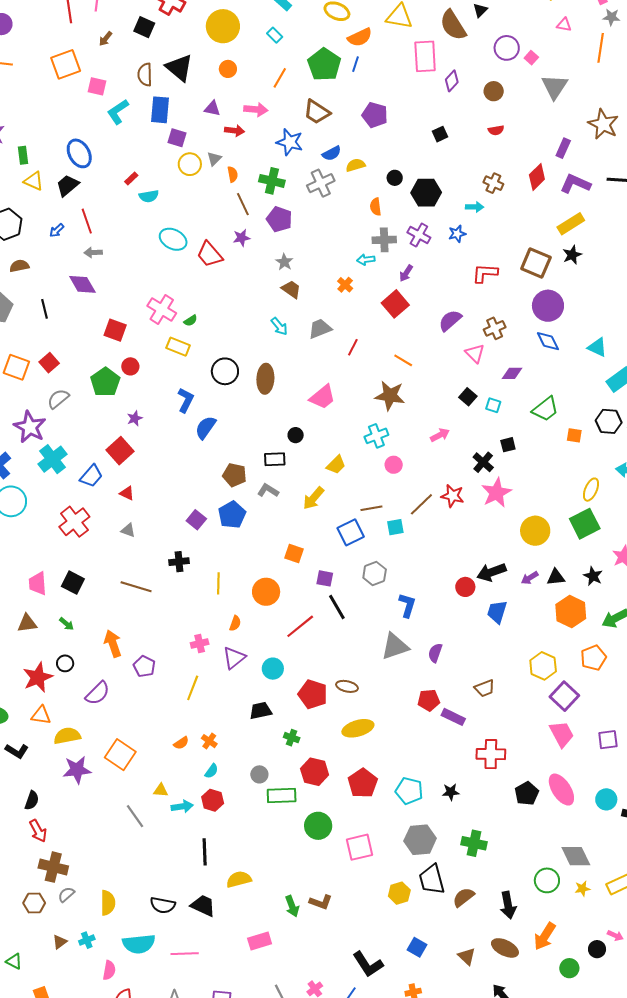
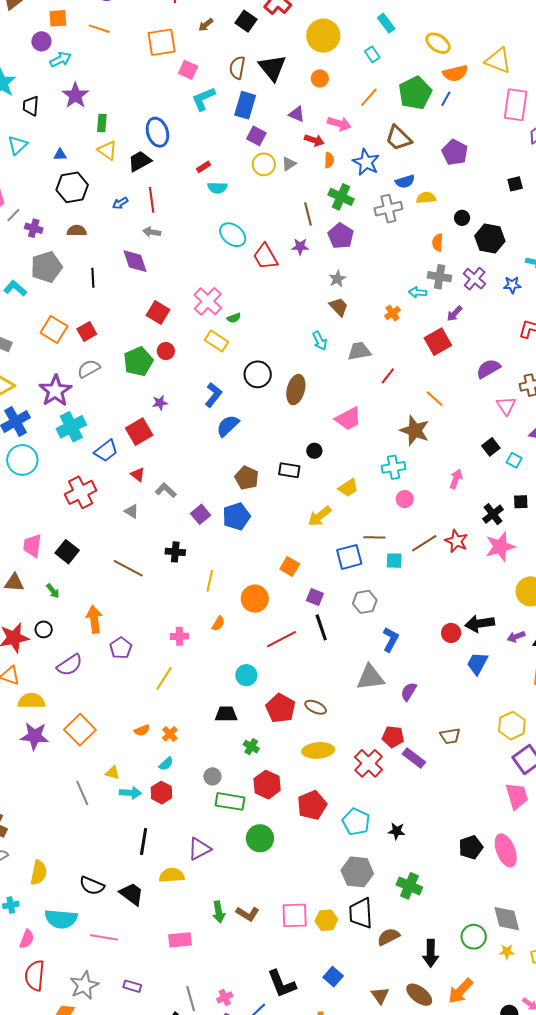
orange semicircle: (233, 174) -> (329, 160), moved
pink arrow: (440, 435) -> (456, 479), turned -54
gray L-shape: (268, 490) -> (166, 490), moved
purple triangle: (234, 658) -> (199, 849), moved
red cross: (491, 754) -> (368, 763), moved, turned 32
pink square: (360, 847) -> (295, 915), moved

